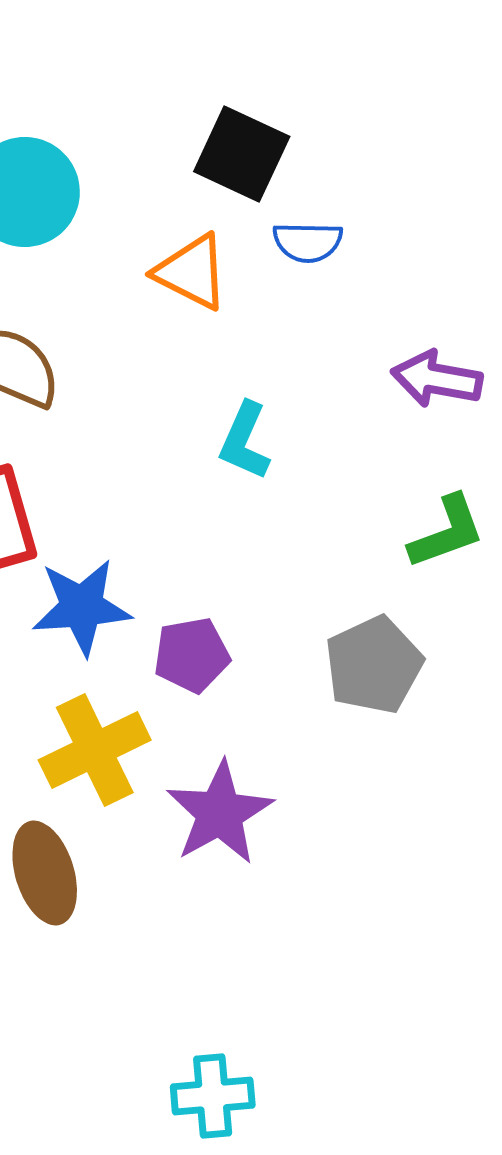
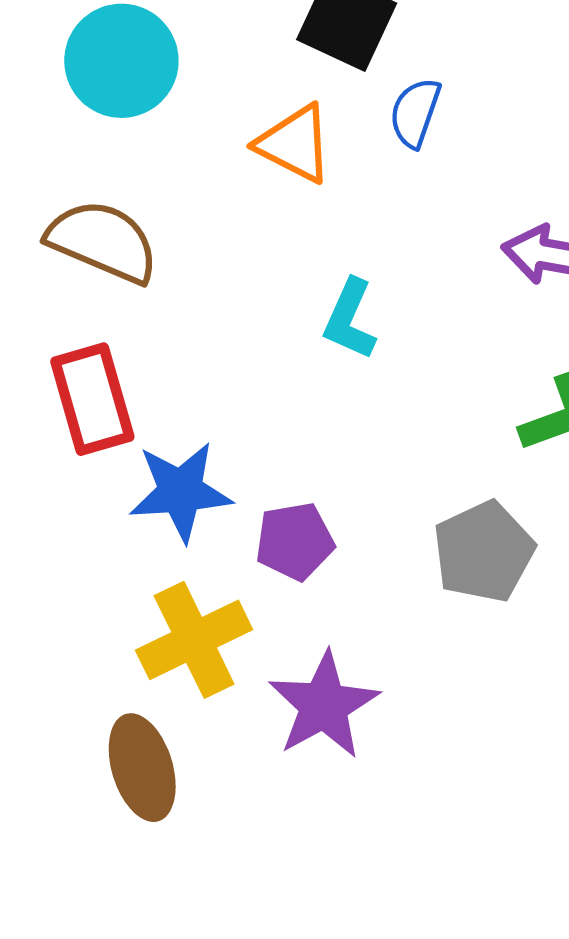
blue semicircle: (308, 242) -> (415, 113), turned 108

